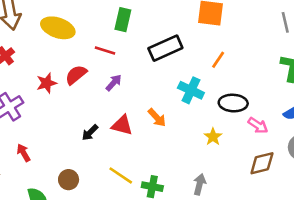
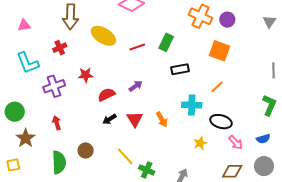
green rectangle: (123, 20) -> (166, 42), moved
black rectangle: (165, 48) -> (180, 69), size x0.7
red line: (105, 51) -> (137, 47), moved, turned -49
red semicircle: (76, 75) -> (106, 95), moved
cyan cross: (191, 90) -> (192, 105), turned -36
red triangle: (122, 125) -> (135, 119), turned 30

